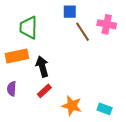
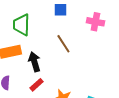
brown line: (82, 32) -> (63, 44), moved

